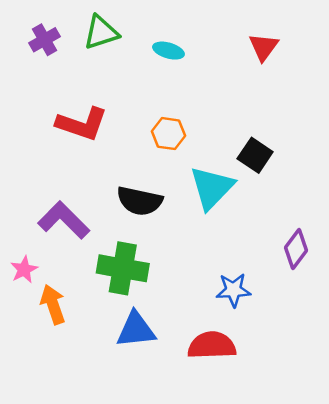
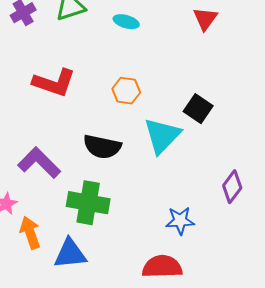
blue triangle: (136, 330) -> (70, 254), moved

